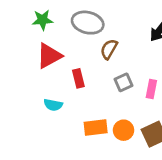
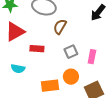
red rectangle: (78, 78) -> (37, 49), turned -72
orange circle: (124, 130) -> (71, 77), moved

